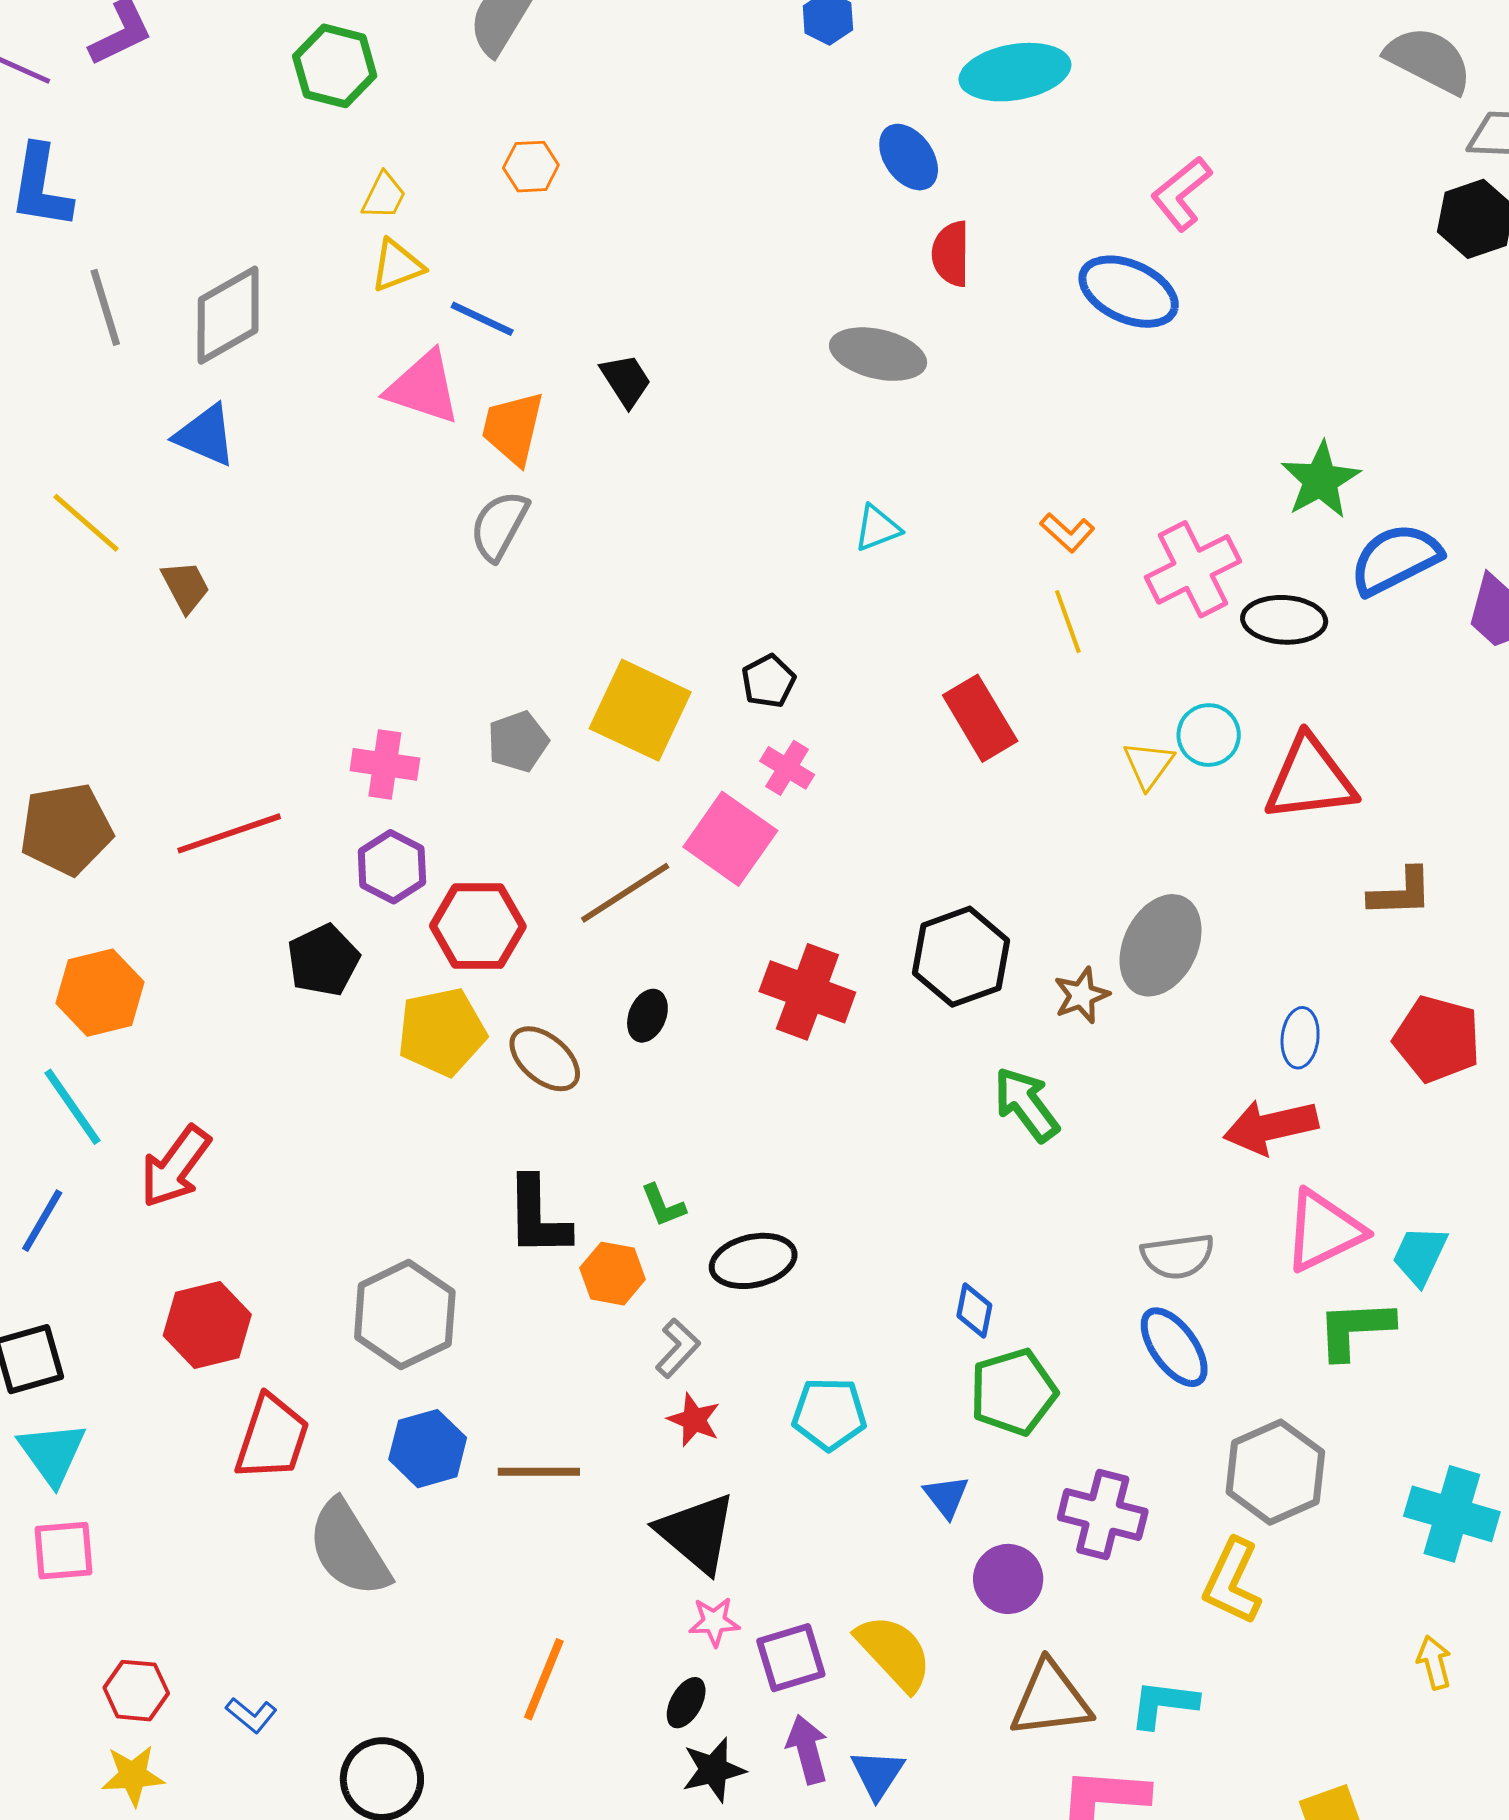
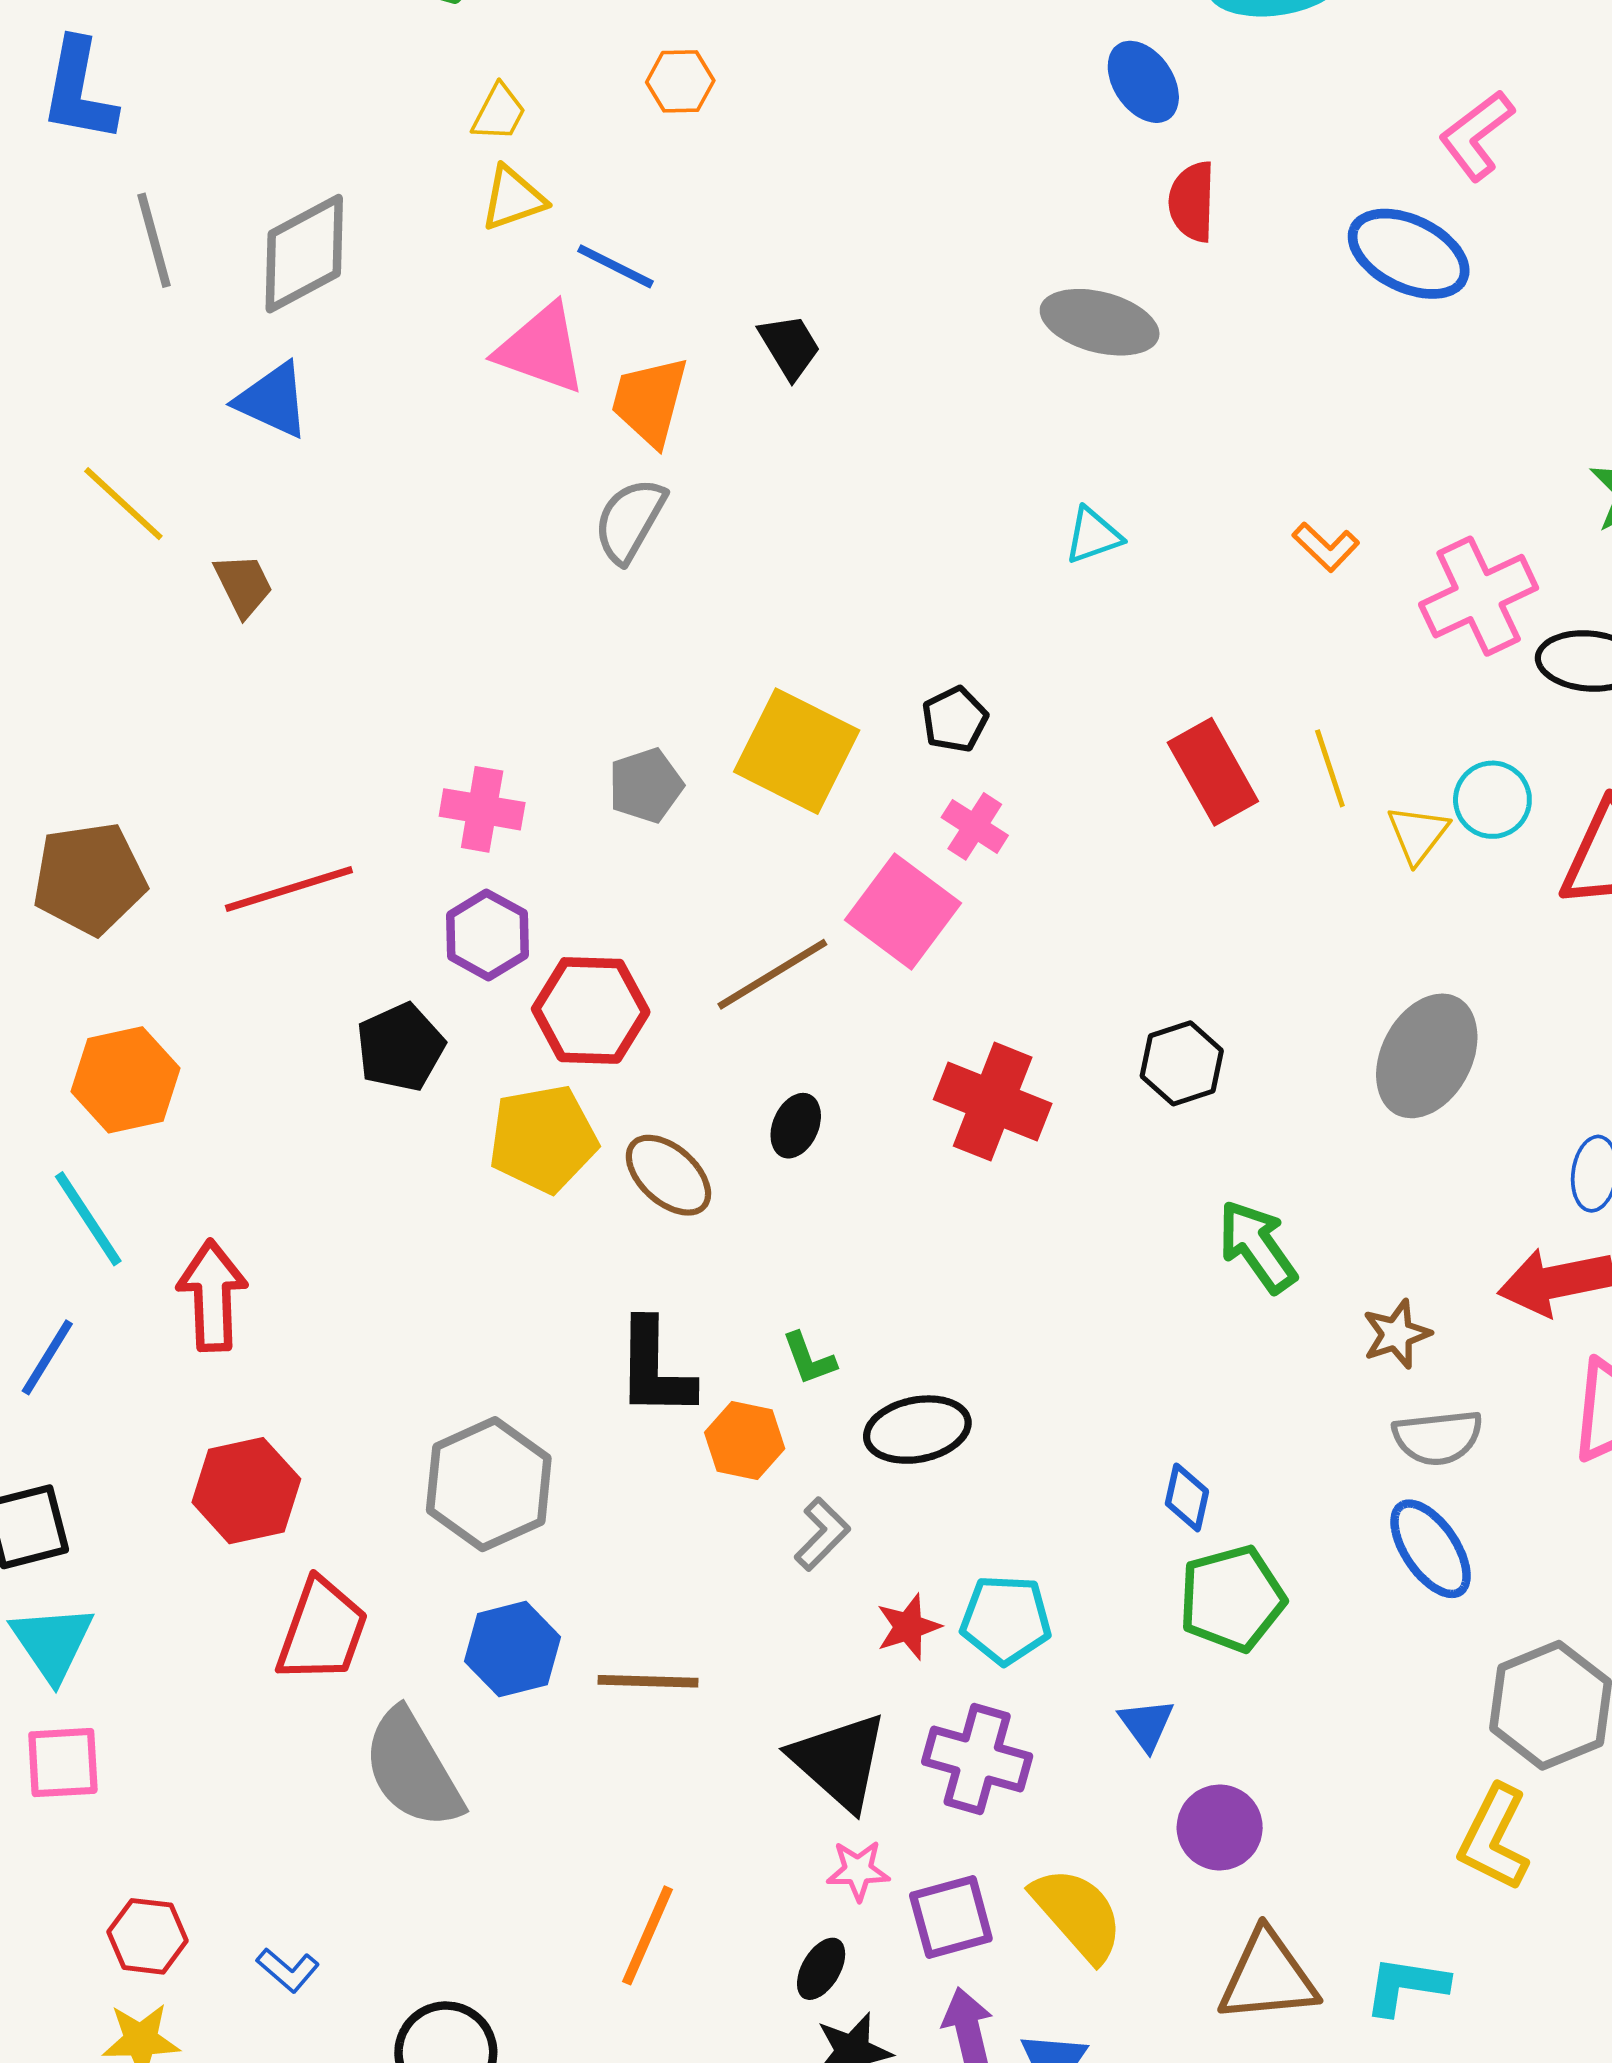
yellow line: (1068, 622) -> (1330, 768), moved
black hexagon: (961, 957) -> (1182, 1063), size x0.7
brown star: (1082, 995) -> (1396, 1334), moved
red arrow: (175, 1167) -> (212, 1296), turned 140
red star: (694, 1420) -> (908, 1627), moved, turned 30
purple cross: (1103, 1515) -> (977, 1759), moved

